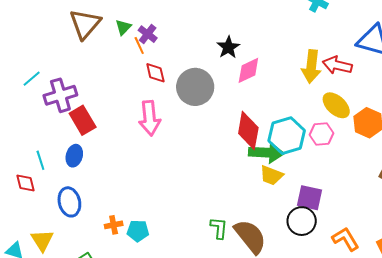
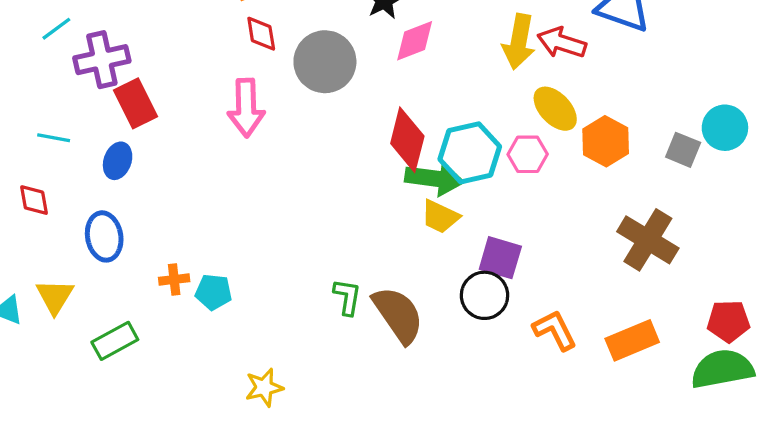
cyan line: (40, 160) -> (54, 138), moved, turned -66

